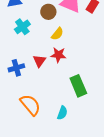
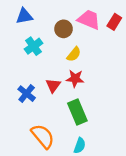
blue cross: (16, 68) -> (27, 94), turned -35
green rectangle: (78, 86) -> (77, 112), moved

